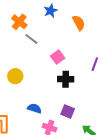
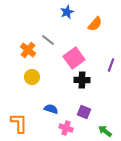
orange cross: (19, 22) -> (28, 50), moved
orange semicircle: (79, 23) -> (95, 24), turned 70
pink square: (58, 57) -> (74, 58), size x1.5

